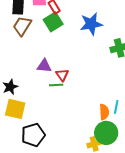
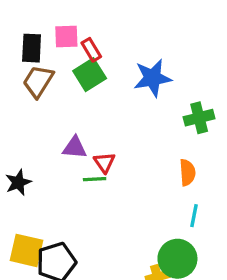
yellow square: (15, 109) -> (27, 250), moved
orange semicircle: (104, 112) -> (187, 172), moved

